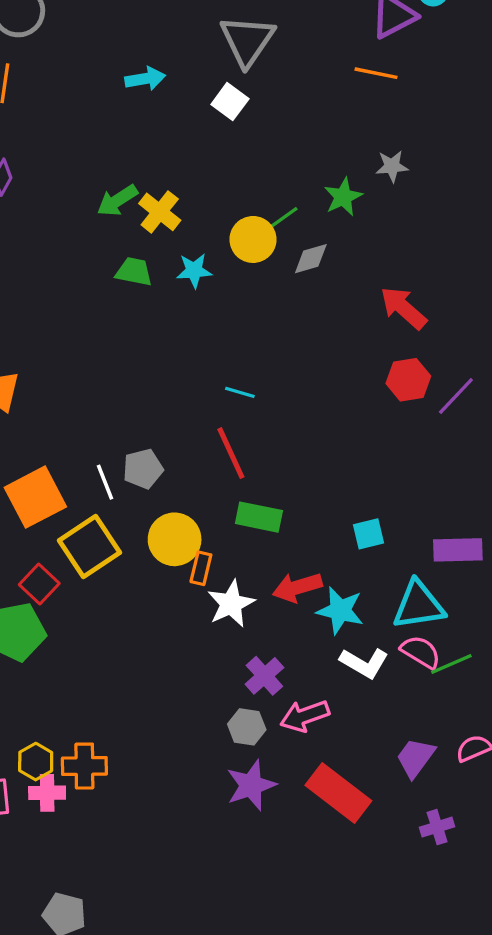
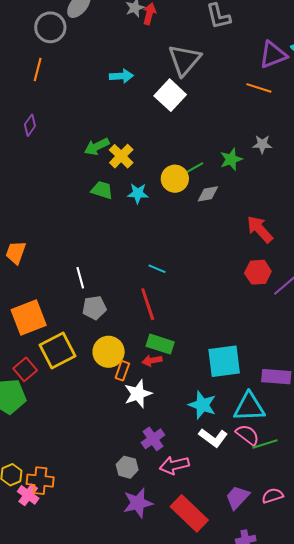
white square: (230, 102) -> (170, 95), size x1.4
white line: (105, 482) -> (80, 278), moved
cyan square: (368, 534) -> (224, 361), size x1.8
red arrow: (297, 587) -> (152, 361), moved, size x0.7
gray hexagon: (247, 727) -> (127, 467), moved
pink cross: (47, 793) -> (28, 495), moved, turned 30

